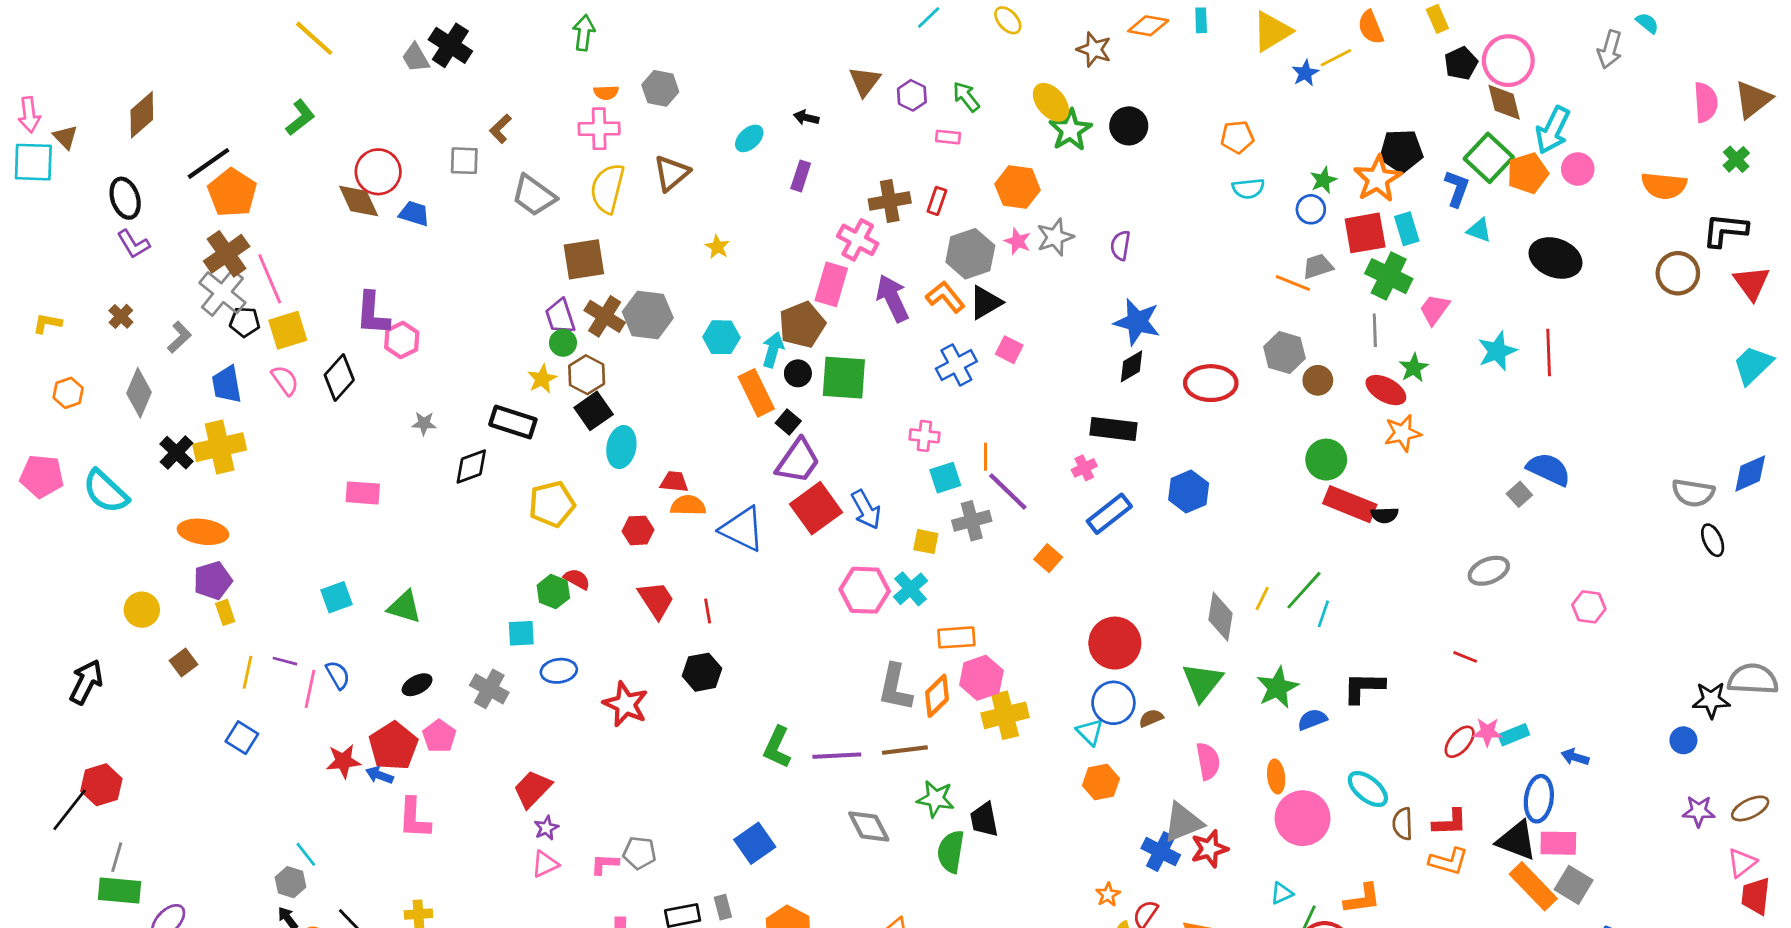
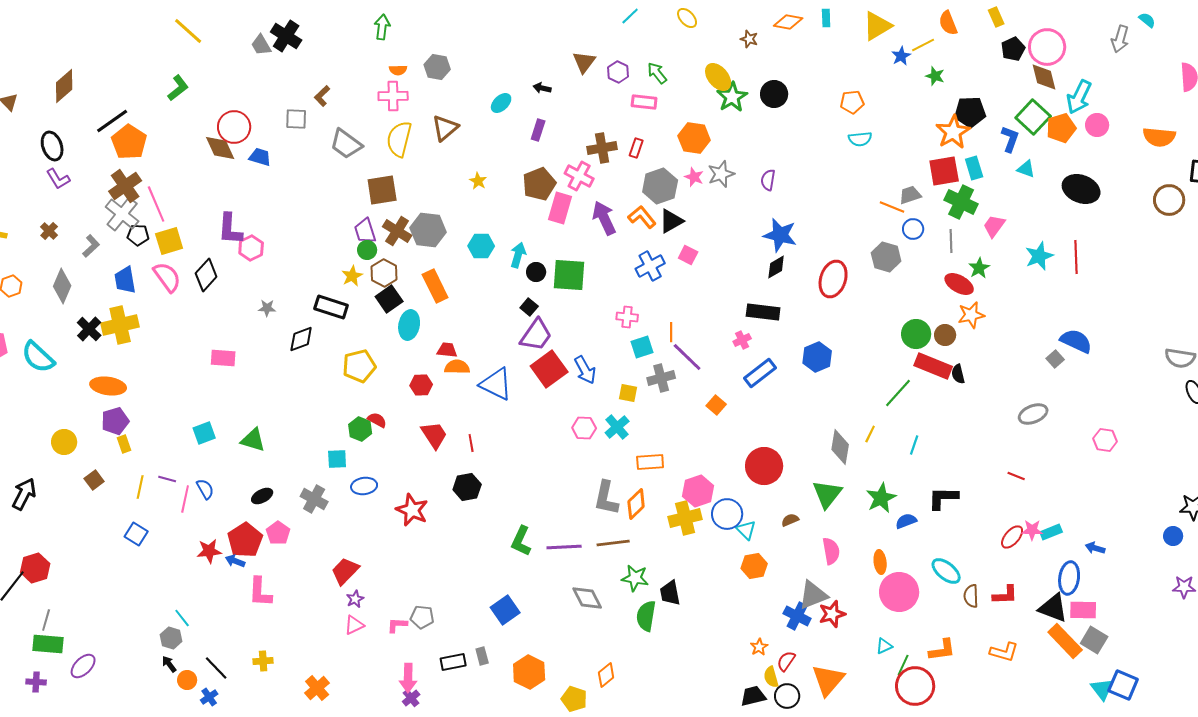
brown star: (1094, 49) -> (749, 39), size x0.7
pink rectangle: (948, 137) -> (644, 102), size x1.4
green star: (1323, 180) -> (935, 76), moved, turned -30
blue circle: (1311, 209) -> (913, 229), moved
brown pentagon: (802, 325) -> (539, 184), moved
pink semicircle: (285, 380) -> (167, 277), size x1.4
brown circle: (1318, 380) -> (945, 335), moved
red ellipse: (1211, 383) -> (833, 279), turned -72
orange rectangle: (756, 393) -> (435, 286), moved
black semicircle: (1385, 515) -> (958, 374), turned 78
pink hexagon: (865, 590) -> (584, 428), size x0.7
green line: (1304, 590) -> (898, 393), moved
pink hexagon: (981, 678) -> (698, 491), moved
blue circle: (1113, 703) -> (727, 514), moved
orange L-shape: (1448, 861) -> (1004, 652), moved

